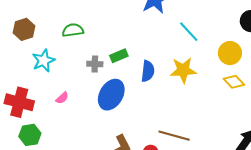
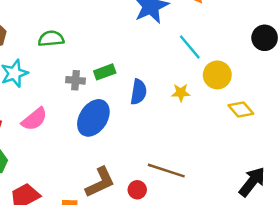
yellow circle: (230, 53) -> (217, 75), moved
yellow star: (183, 70) -> (181, 93), size x0.6
pink semicircle: (62, 98) -> (34, 119), size x1.6

